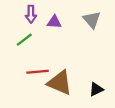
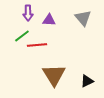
red line: (38, 72) -> (37, 45), moved
brown triangle: (60, 83) -> (54, 75), turned 35

